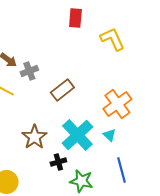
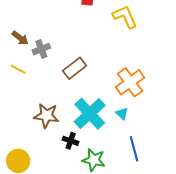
brown star: (34, 137) -> (46, 116), turned -30
black cross: (58, 162) -> (71, 141), turned 35

